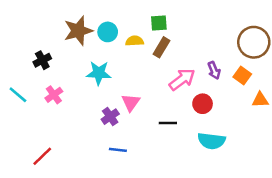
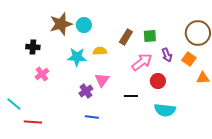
green square: (159, 23) -> (150, 36), moved
yellow semicircle: (135, 41) -> (100, 51), moved
black cross: (42, 60) -> (33, 47), turned 32
cyan line: (18, 95) -> (14, 104), moved
red line: (42, 156) -> (33, 122), turned 48

